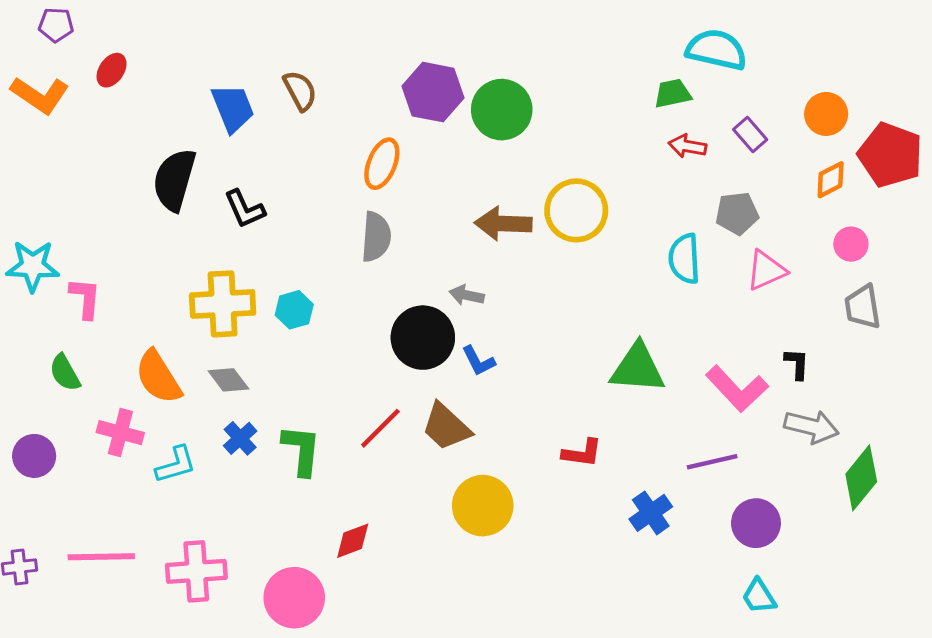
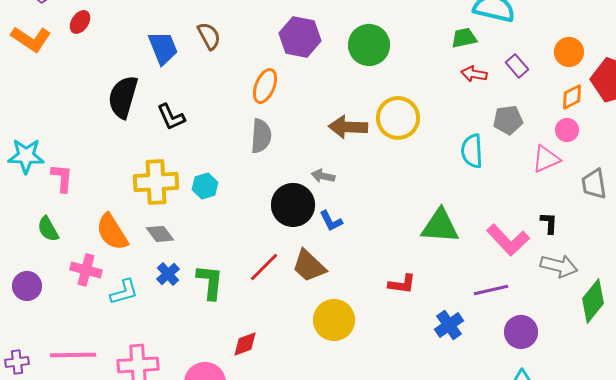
green circle: (502, 110) -> (369, 45), moved
pink circle: (851, 244) -> (567, 130), moved
pink triangle: (766, 270) -> (546, 159), moved

